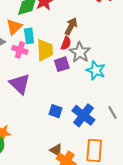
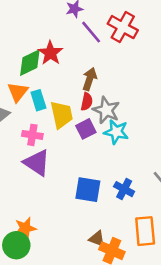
pink cross: (20, 50) -> (32, 135), moved
cyan star: (96, 70) -> (116, 132), moved
blue square: (55, 111) -> (88, 190), size x1.5
blue cross: (83, 115) -> (124, 189), size x0.7

